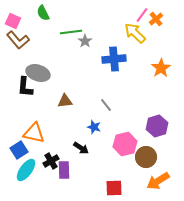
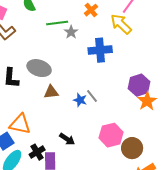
orange cross: (156, 19) -> (91, 10), moved
orange star: (161, 68) -> (147, 101), moved
gray ellipse: (38, 73) -> (39, 68), moved
purple hexagon: (157, 126) -> (139, 85), moved
blue star: (94, 127) -> (80, 100), moved

